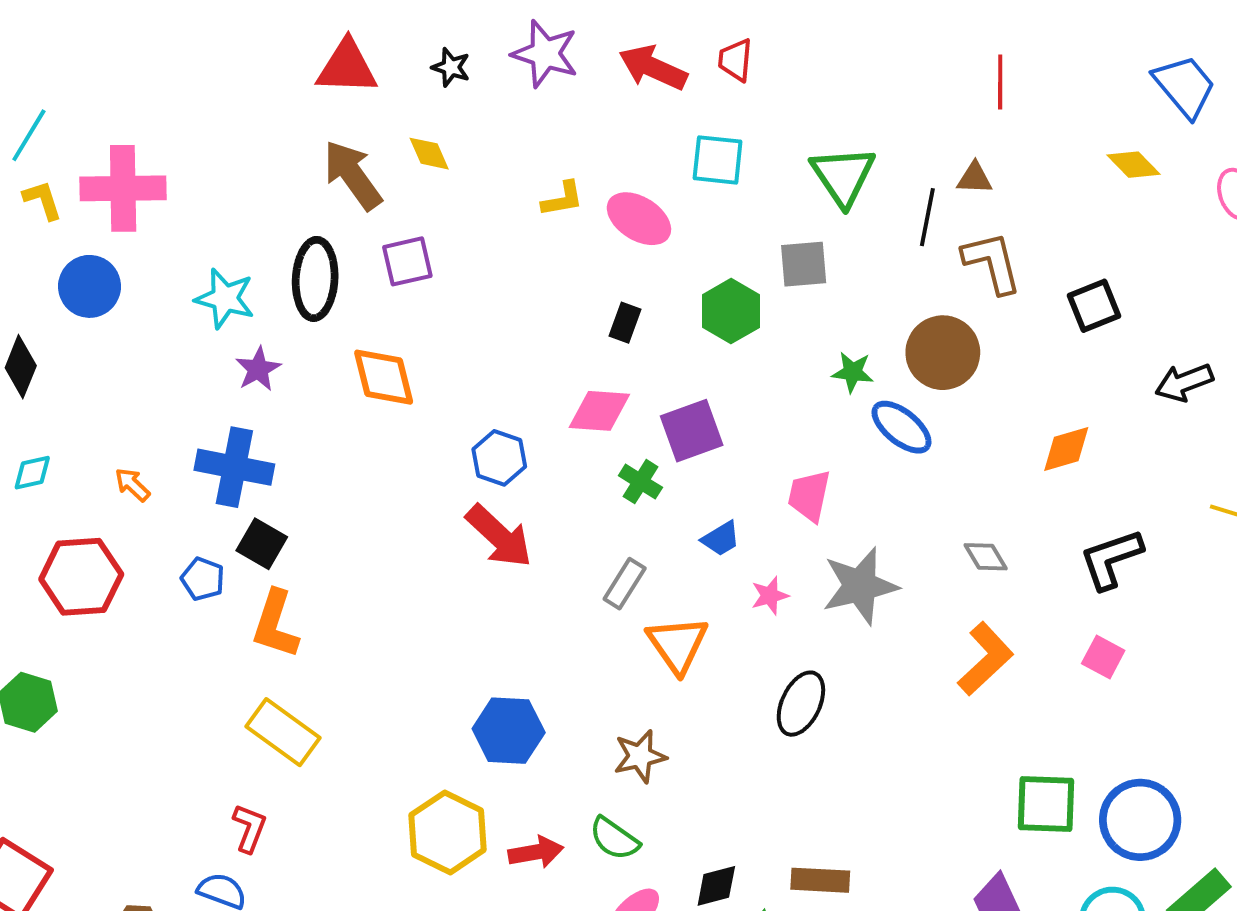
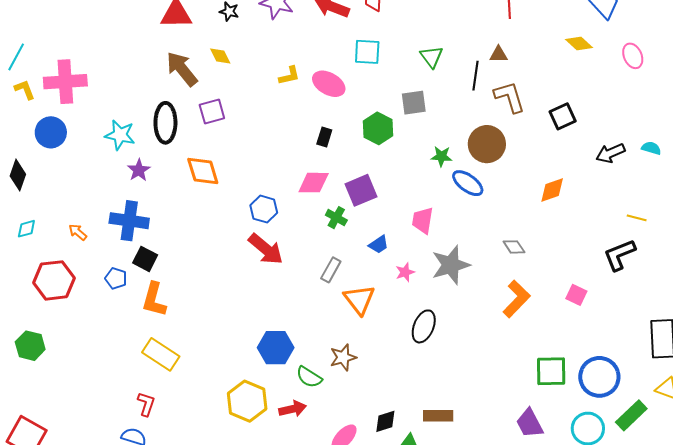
green triangle: (843, 176) -> (432, 57), size x0.7
black L-shape: (1111, 559) -> (619, 255), moved
green semicircle: (614, 839) -> (309, 377), moved

